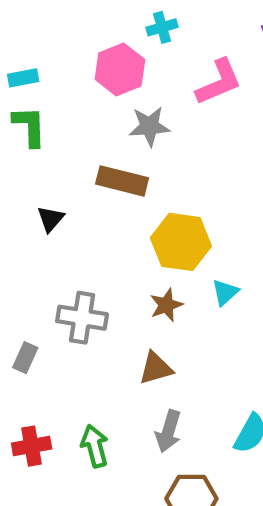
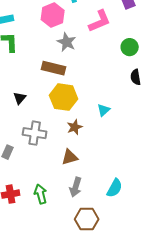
gray star: (149, 126) -> (67, 42), turned 30
black triangle: (50, 219) -> (20, 98), moved
yellow hexagon: (181, 242) -> (64, 97), moved
cyan triangle: (225, 292) -> (104, 110), moved

